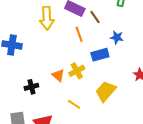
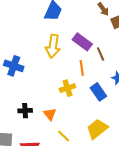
blue rectangle: (100, 55) -> (98, 92), turned 60
yellow cross: (77, 71) -> (67, 88), moved
orange triangle: (58, 75) -> (50, 114), moved

